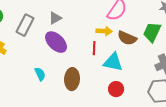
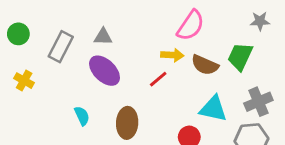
gray triangle: (55, 18) -> (103, 37), turned 32
red line: (94, 48) -> (158, 79), turned 48
cyan triangle: (113, 62) -> (213, 109), moved

